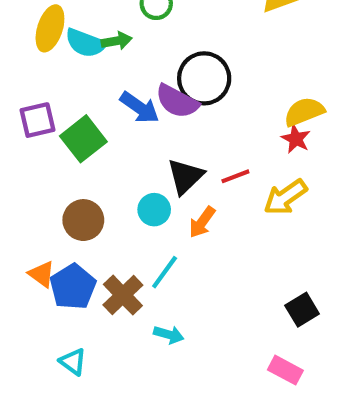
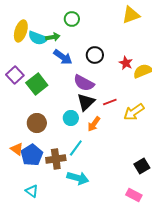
black circle: (204, 78) -> (95, 55), size x0.7
purple semicircle: (177, 101) -> (84, 83), moved
blue arrow: (140, 108) -> (63, 57), moved
purple square: (37, 120) -> (15, 75), turned -30
red star: (296, 139) -> (126, 63), moved
brown cross: (123, 295) -> (56, 159), turned 36
cyan arrow: (169, 335) -> (78, 178), size x1.5

